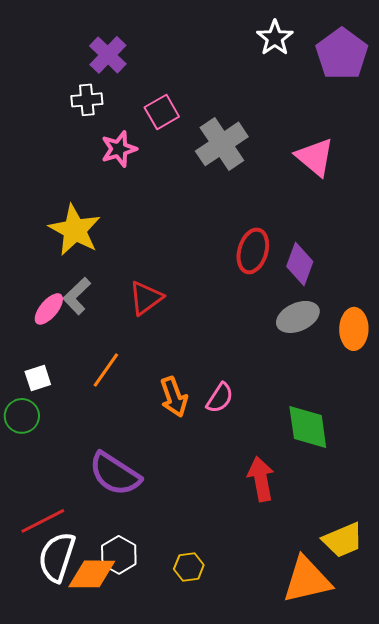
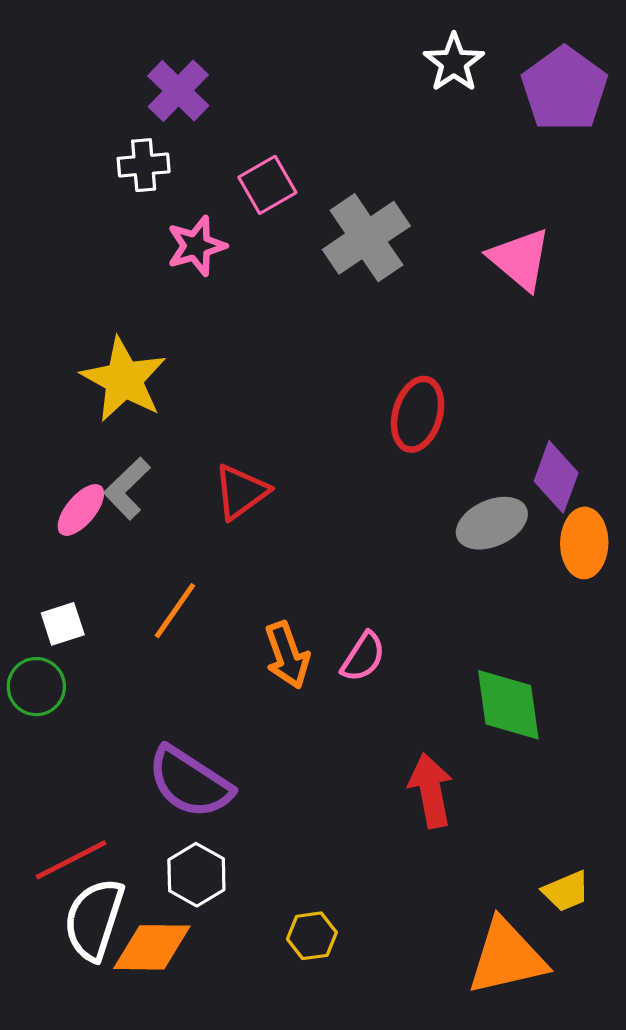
purple diamond: (300, 264) -> (556, 477), moved
yellow trapezoid: (343, 540) -> (566, 891), size x0.7
white hexagon: (119, 555) -> (196, 875), moved

